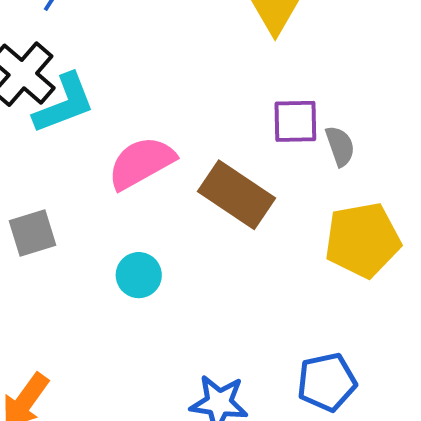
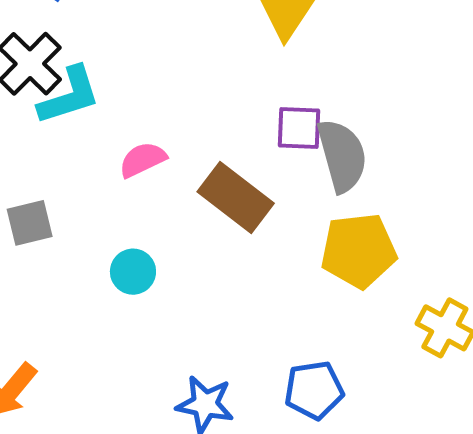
gray semicircle: (340, 146) -> (342, 156), size x1.8
pink semicircle: (141, 163) -> (143, 160), size x0.7

